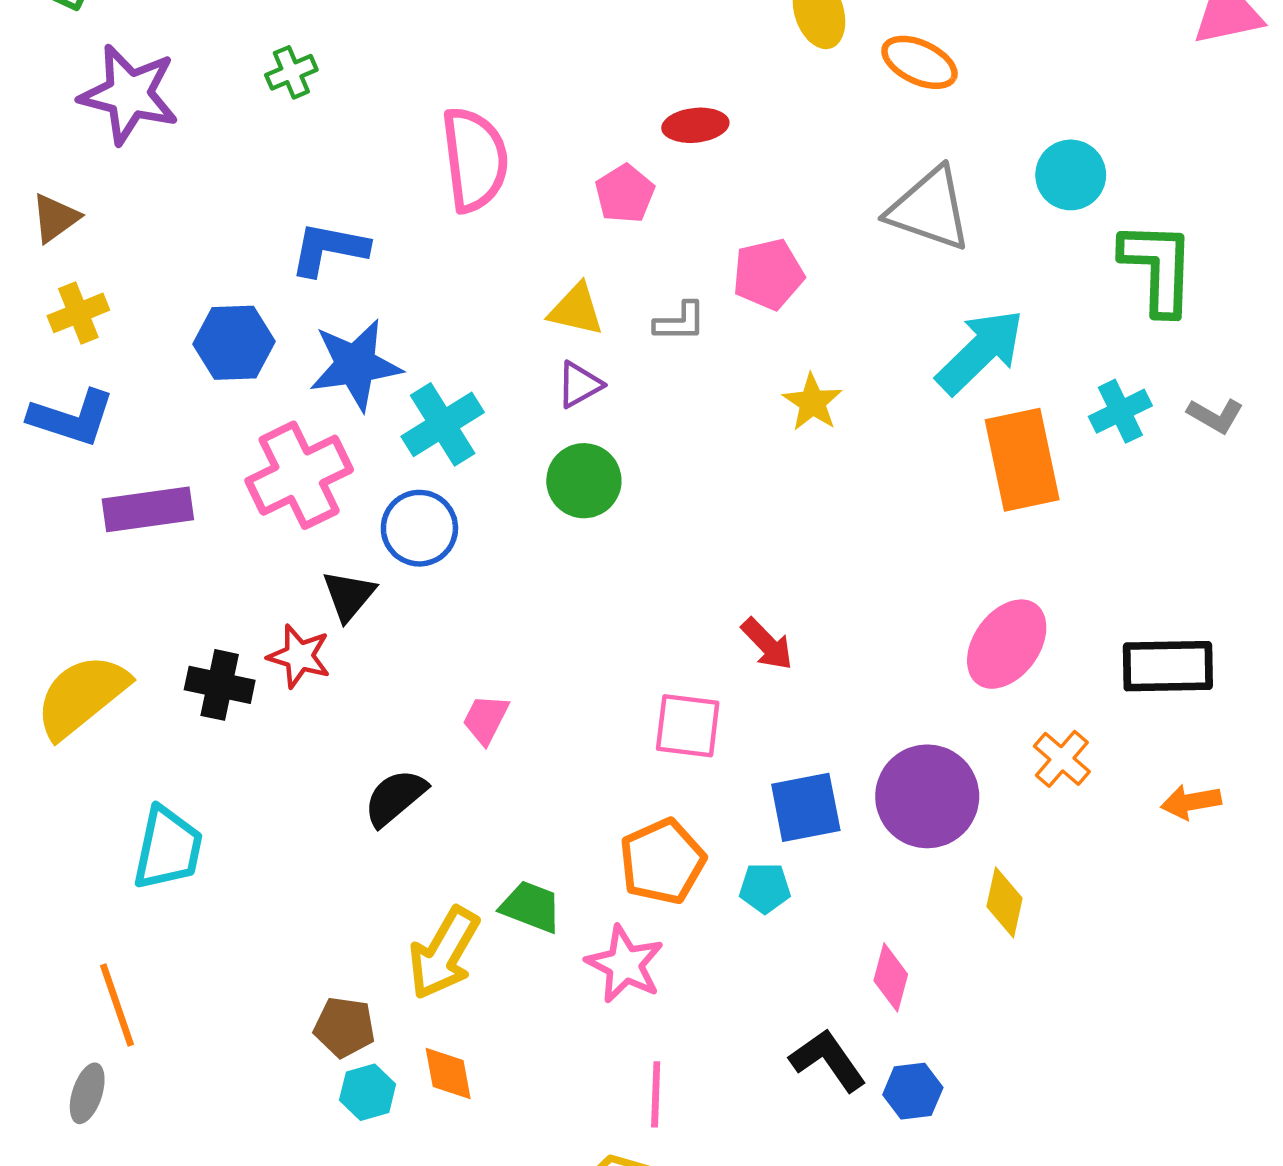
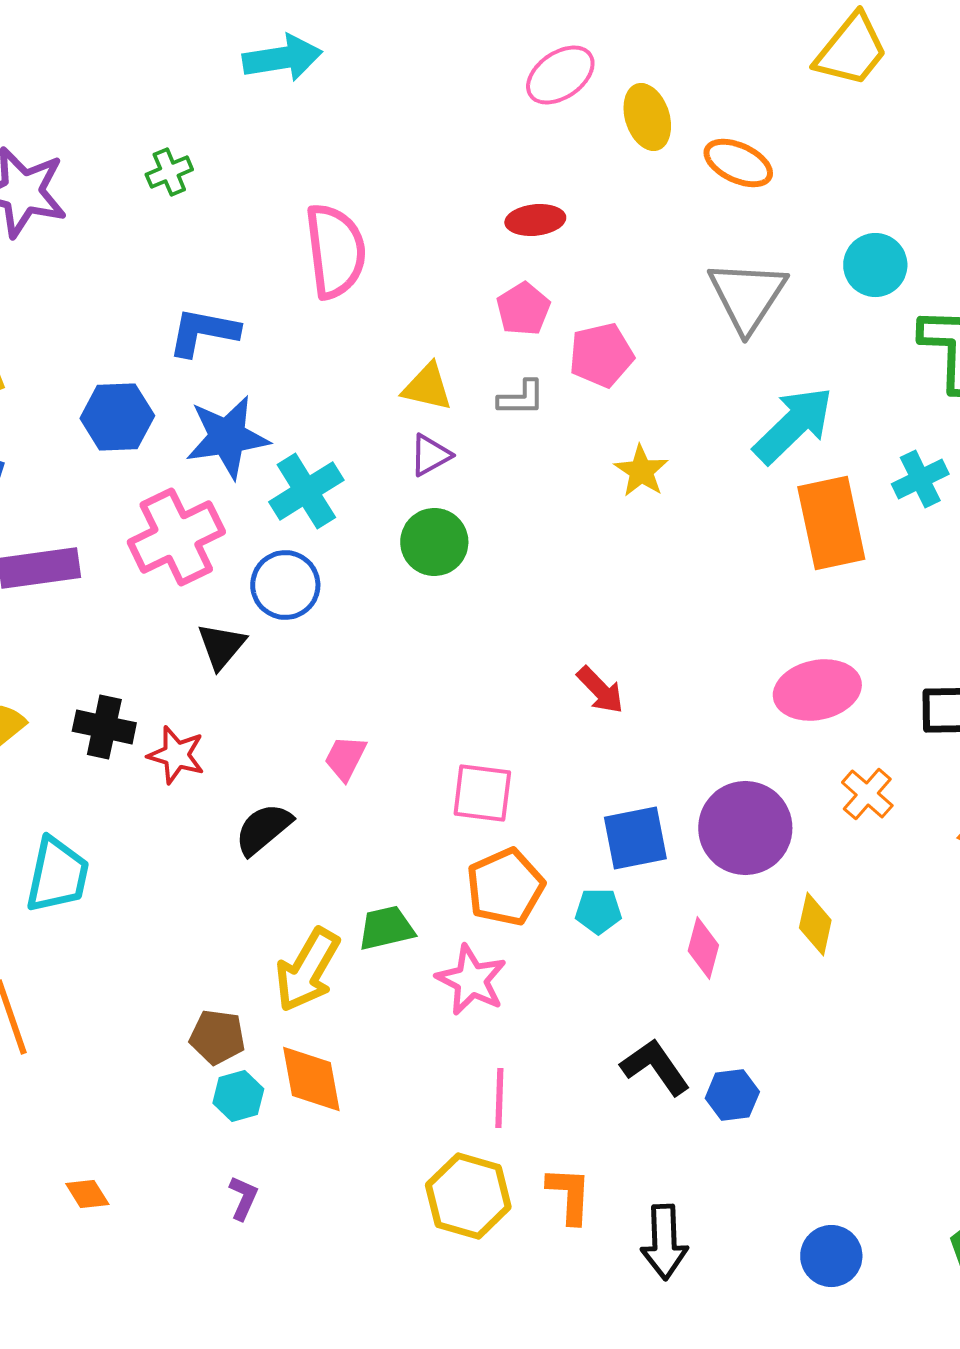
pink pentagon: (625, 194) -> (523, 309), moved
gray triangle: (929, 209) -> (747, 296), turned 44
pink ellipse: (1007, 644) -> (817, 690), turned 42
red star: (299, 656) -> (176, 755), moved
pink square: (688, 726) -> (482, 793), moved
green trapezoid: (531, 907) -> (386, 928), turned -34
pink diamond: (891, 977) -> (703, 948), moved
orange diamond: (448, 1073) -> (311, 1079), size x1.4

